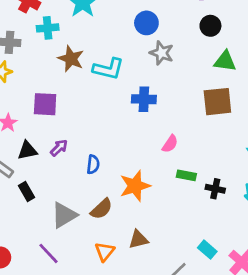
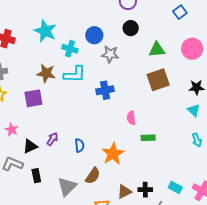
black circle: (210, 26) -> (131, 28), moved
cyan cross: (48, 28) -> (70, 49), moved, turned 35
purple square: (45, 104) -> (33, 98), moved
pink semicircle: (170, 144) -> (131, 118), turned 152
black cross: (215, 189) -> (145, 190), moved
black rectangle: (27, 191) -> (36, 176), turned 32

